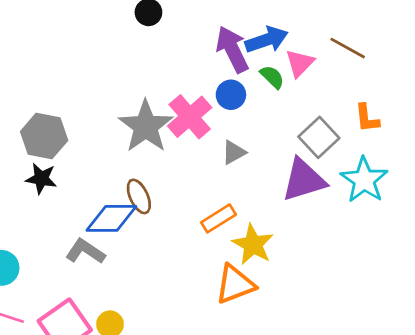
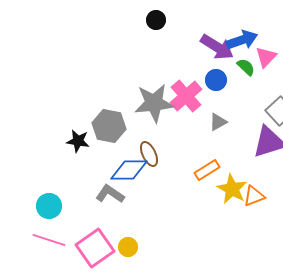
purple arrow: (232, 49) -> (217, 47), turned 148
gray star: (146, 126) -> (154, 103), turned 30
gray hexagon: (44, 136) -> (109, 126), moved
orange triangle: (235, 284) -> (254, 196), moved, size x0.7

